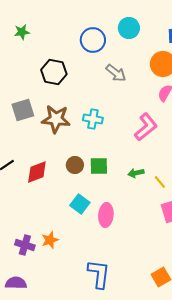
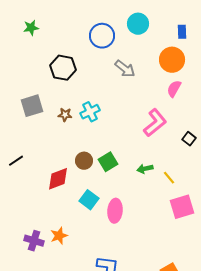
brown star: (56, 119) -> (65, 115), size x0.5
cyan cross: (93, 119) -> (90, 112), moved, turned -36
green square: (99, 166) -> (108, 162), turned -30
red diamond: (37, 172) -> (58, 179), moved

